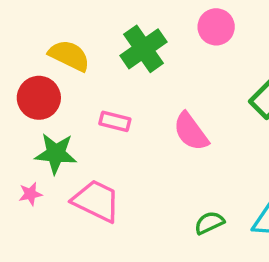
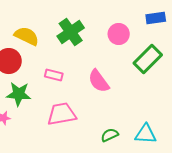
pink circle: (216, 27) -> (119, 34), moved
pink trapezoid: (96, 201) -> (62, 114), moved, turned -36

